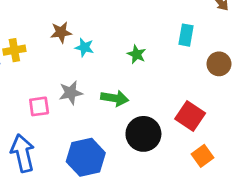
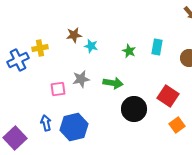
cyan rectangle: (186, 35) -> (157, 47), moved
blue arrow: (23, 153) -> (46, 123), size x0.6
blue hexagon: (86, 157) -> (74, 127), moved

